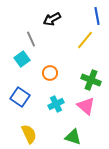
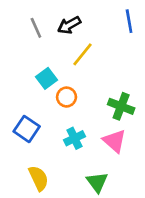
gray line: (31, 39) -> (36, 28), moved
yellow line: (85, 40) -> (82, 54), moved
cyan square: (22, 59) -> (47, 78), moved
green triangle: (73, 137) -> (97, 182), turned 36

